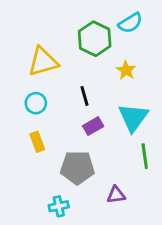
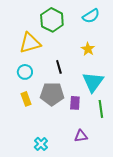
green hexagon: (95, 39) -> (52, 20), moved
purple rectangle: (93, 126) -> (75, 103), moved, turned -56
gray pentagon: (77, 168) -> (52, 94), moved
cyan cross: (59, 206) -> (41, 144), turned -32

